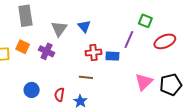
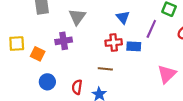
blue triangle: (84, 26) -> (123, 17), moved
orange square: (23, 47) -> (38, 54), moved
purple cross: (47, 51) -> (64, 41), turned -35

